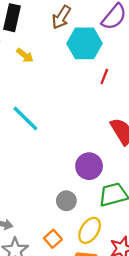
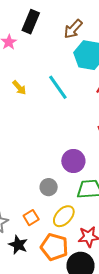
yellow arrow: (25, 55) -> (19, 88), moved
cyan line: (25, 119) -> (58, 87), moved

